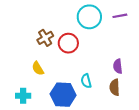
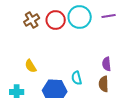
brown cross: (45, 38) -> (32, 20), moved
red circle: (68, 43) -> (56, 20), moved

